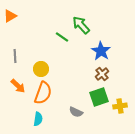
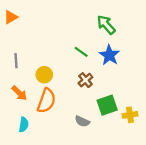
green arrow: (81, 25) -> (106, 25), moved
green line: (62, 37) -> (81, 52), moved
brown cross: (102, 74) -> (85, 80), moved
cyan semicircle: (38, 119) -> (24, 125), moved

